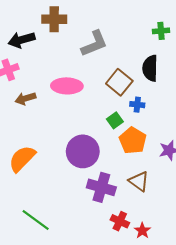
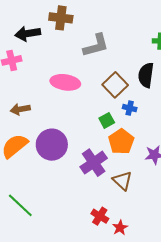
brown arrow: (25, 98) -> (20, 109), moved
purple circle: (83, 151) -> (52, 145), moved
purple cross: (101, 187) -> (94, 163), moved, turned 32

